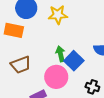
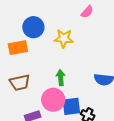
orange rectangle: (14, 30) -> (18, 48), turned -30
blue square: (74, 61) -> (71, 106), moved, turned 30

